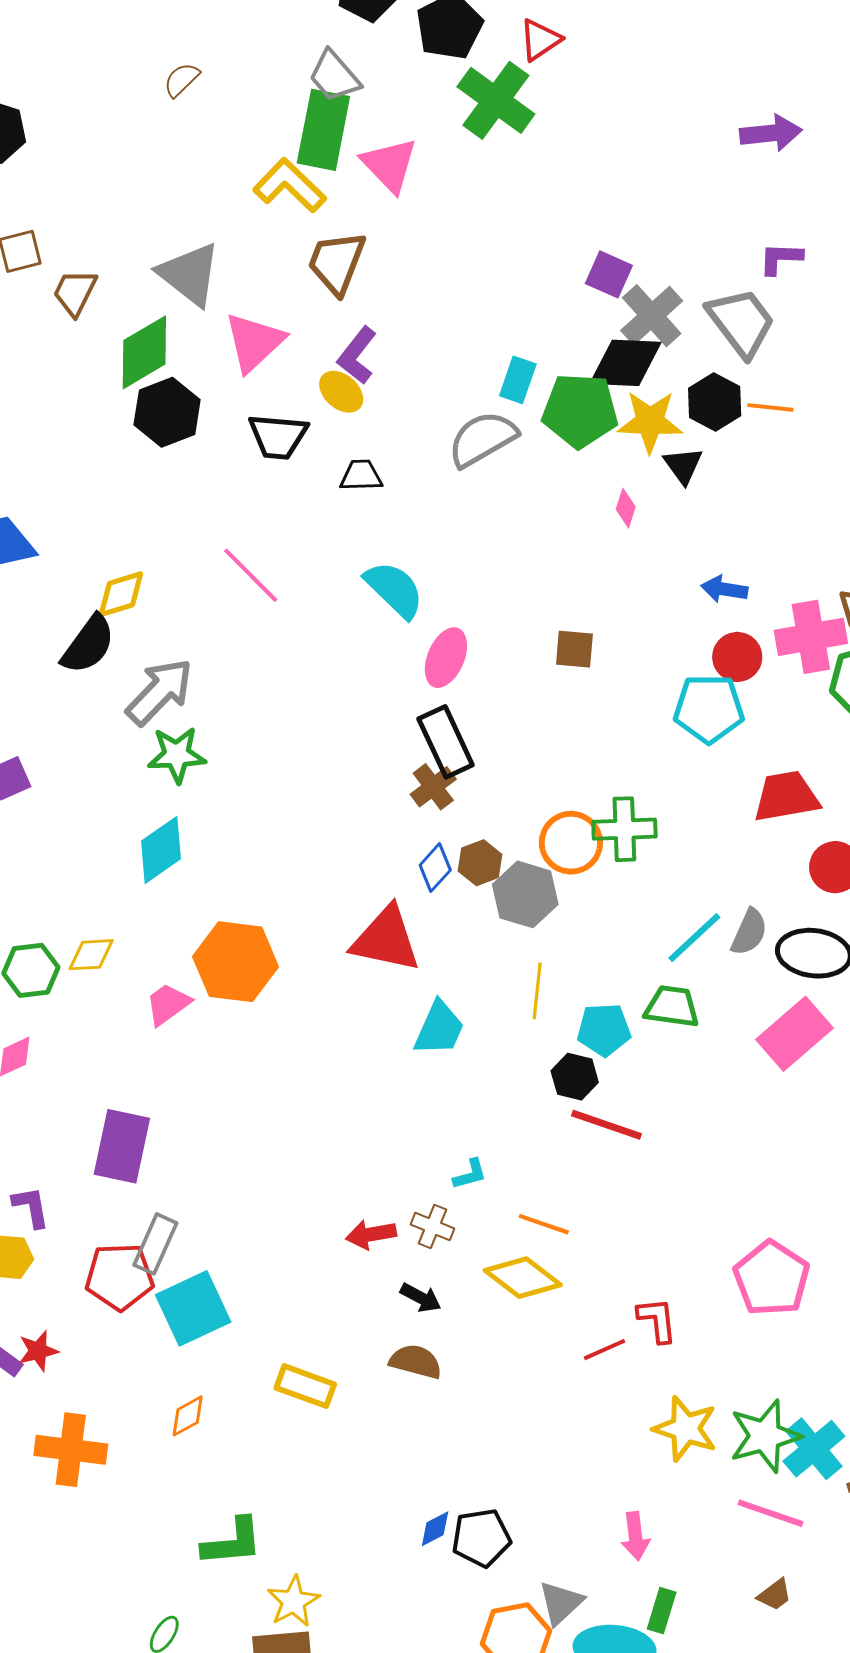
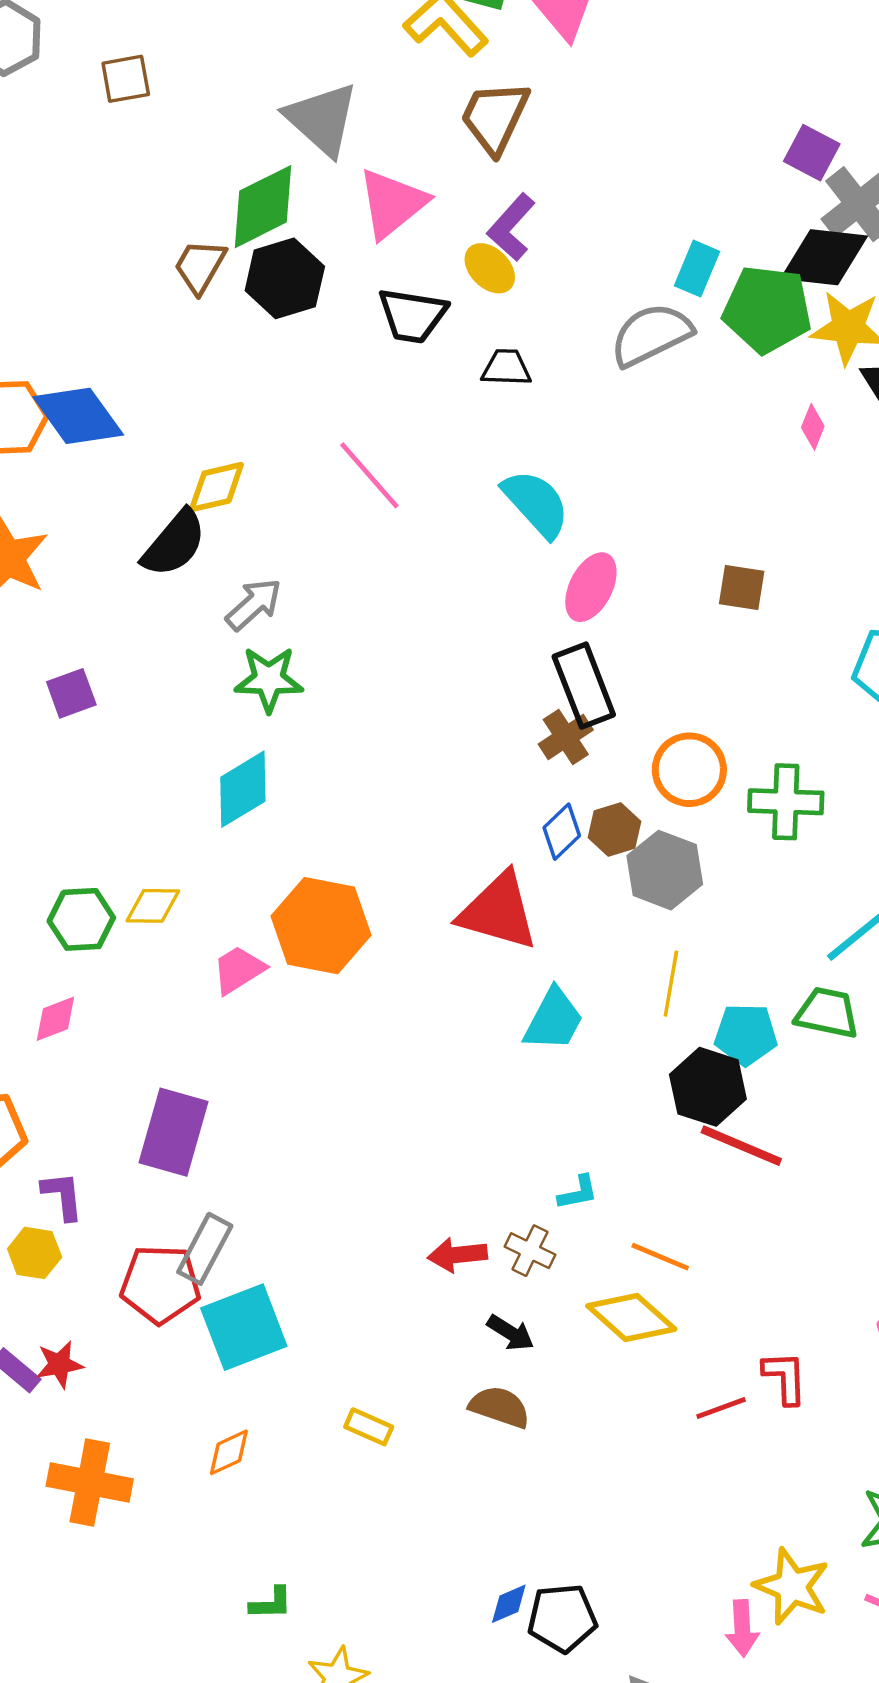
brown trapezoid: (75, 292) -> (200, 266), moved
gray arrow: (160, 692) -> (254, 604), size x0.7
orange circle: (571, 843) -> (689, 770), moved
black hexagon: (575, 1077) -> (708, 1087), size x1.4
yellow rectangle: (305, 1386) -> (369, 1427), size x0.7
yellow star: (685, 1429) -> (792, 1586), moved
green L-shape: (232, 1542) -> (271, 1603), size x0.6

